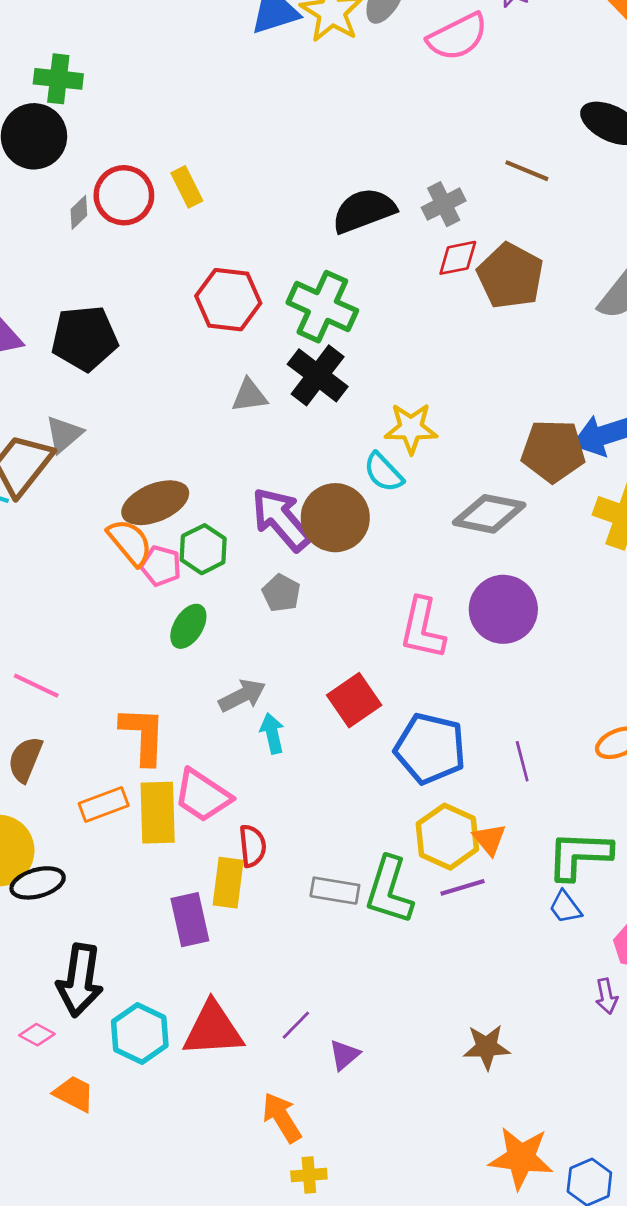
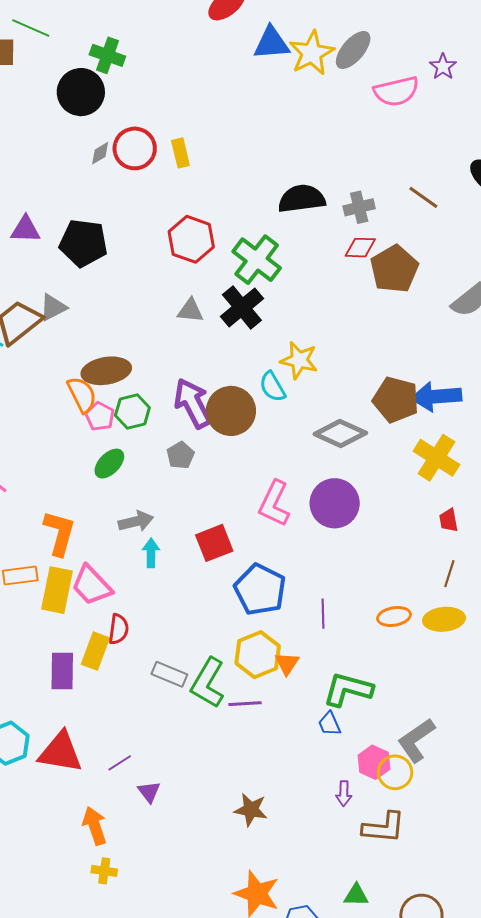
purple line: (463, 887) -> (245, 704), moved
purple triangle: (344, 1055) -> (149, 792), turned -40

